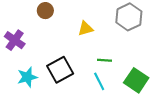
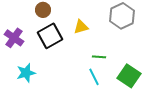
black square: (60, 70) -> (50, 36), moved

